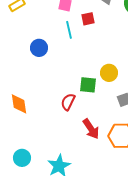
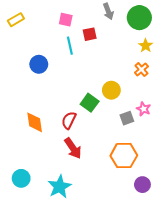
green square: (88, 85) -> (90, 103), turned 30
orange diamond: (19, 104) -> (35, 122), moved
red arrow: (91, 129) -> (73, 148), moved

